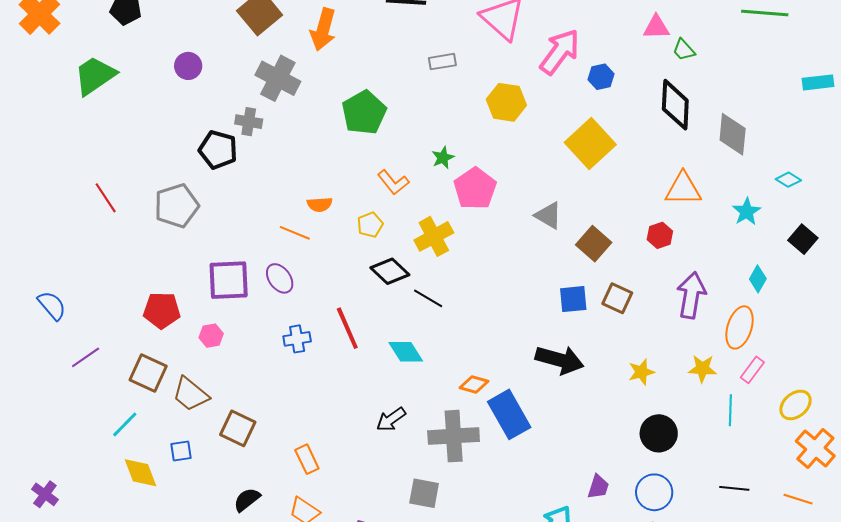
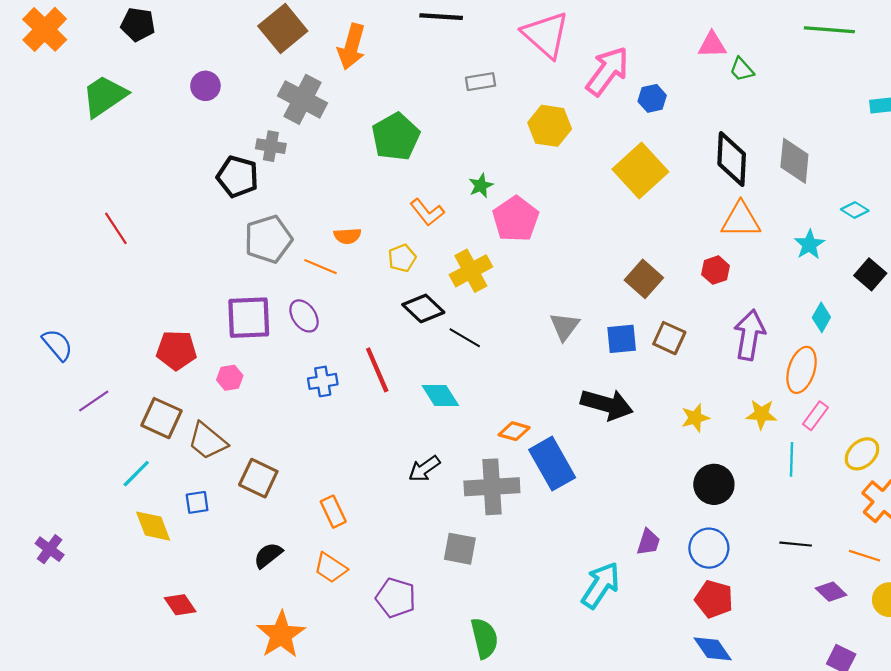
black diamond: (675, 105) -> (732, 159), moved
gray pentagon: (177, 206) -> (268, 239), moved
gray triangle: (548, 215) -> (565, 326), moved, turned 36

